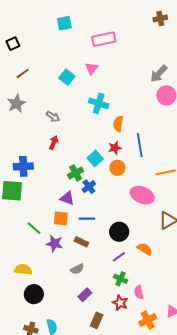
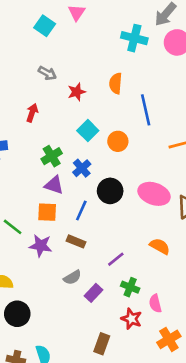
cyan cross: (99, 103) -> (134, 38), moved
gray arrow: (53, 117) -> (47, 73), moved
red star: (115, 148) -> (77, 92), moved
green cross: (76, 173) -> (52, 156), moved
pink ellipse: (142, 195) -> (154, 194), moved
blue line: (87, 219) -> (81, 211), turned -63
black circle: (119, 232) -> (110, 191), moved
purple line: (119, 257) -> (116, 259), moved
purple rectangle: (85, 295) -> (94, 293), moved

